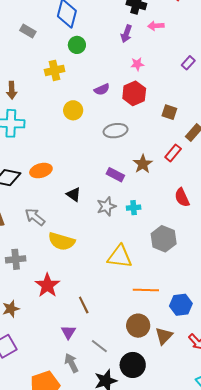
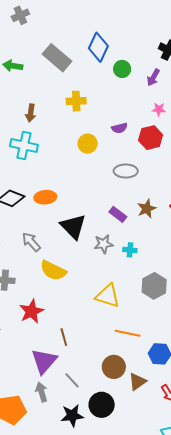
gray rectangle: (28, 31) -> (57, 58), size x1.8
green circle: (77, 45) -> (122, 69), moved
black triangle: (74, 194) -> (73, 227), size x1.8
purple triangle: (68, 332) -> (44, 361), size x1.8

